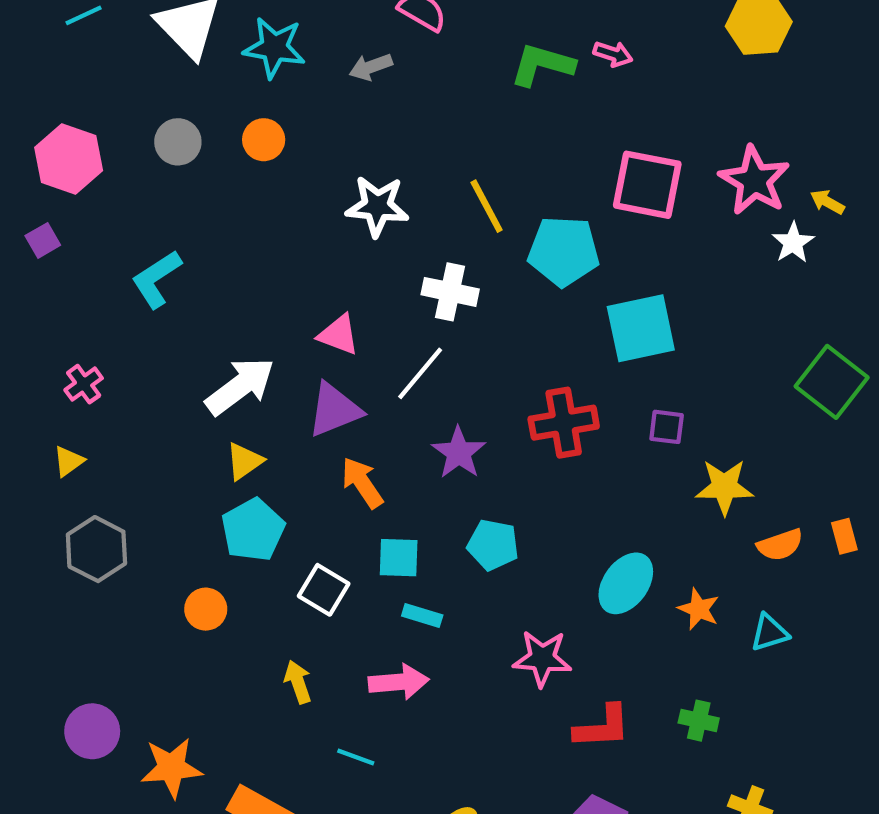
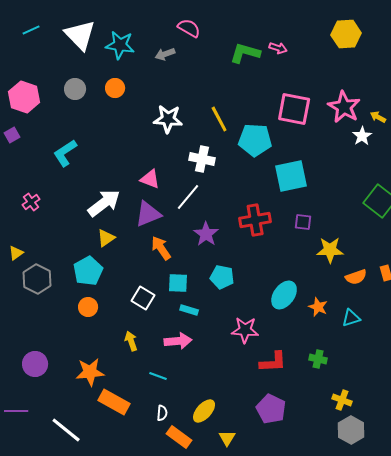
yellow triangle: (69, 461) -> (16, 253), moved
cyan pentagon: (253, 530) -> (88, 271), moved
orange star: (171, 768) -> (90, 372), moved

